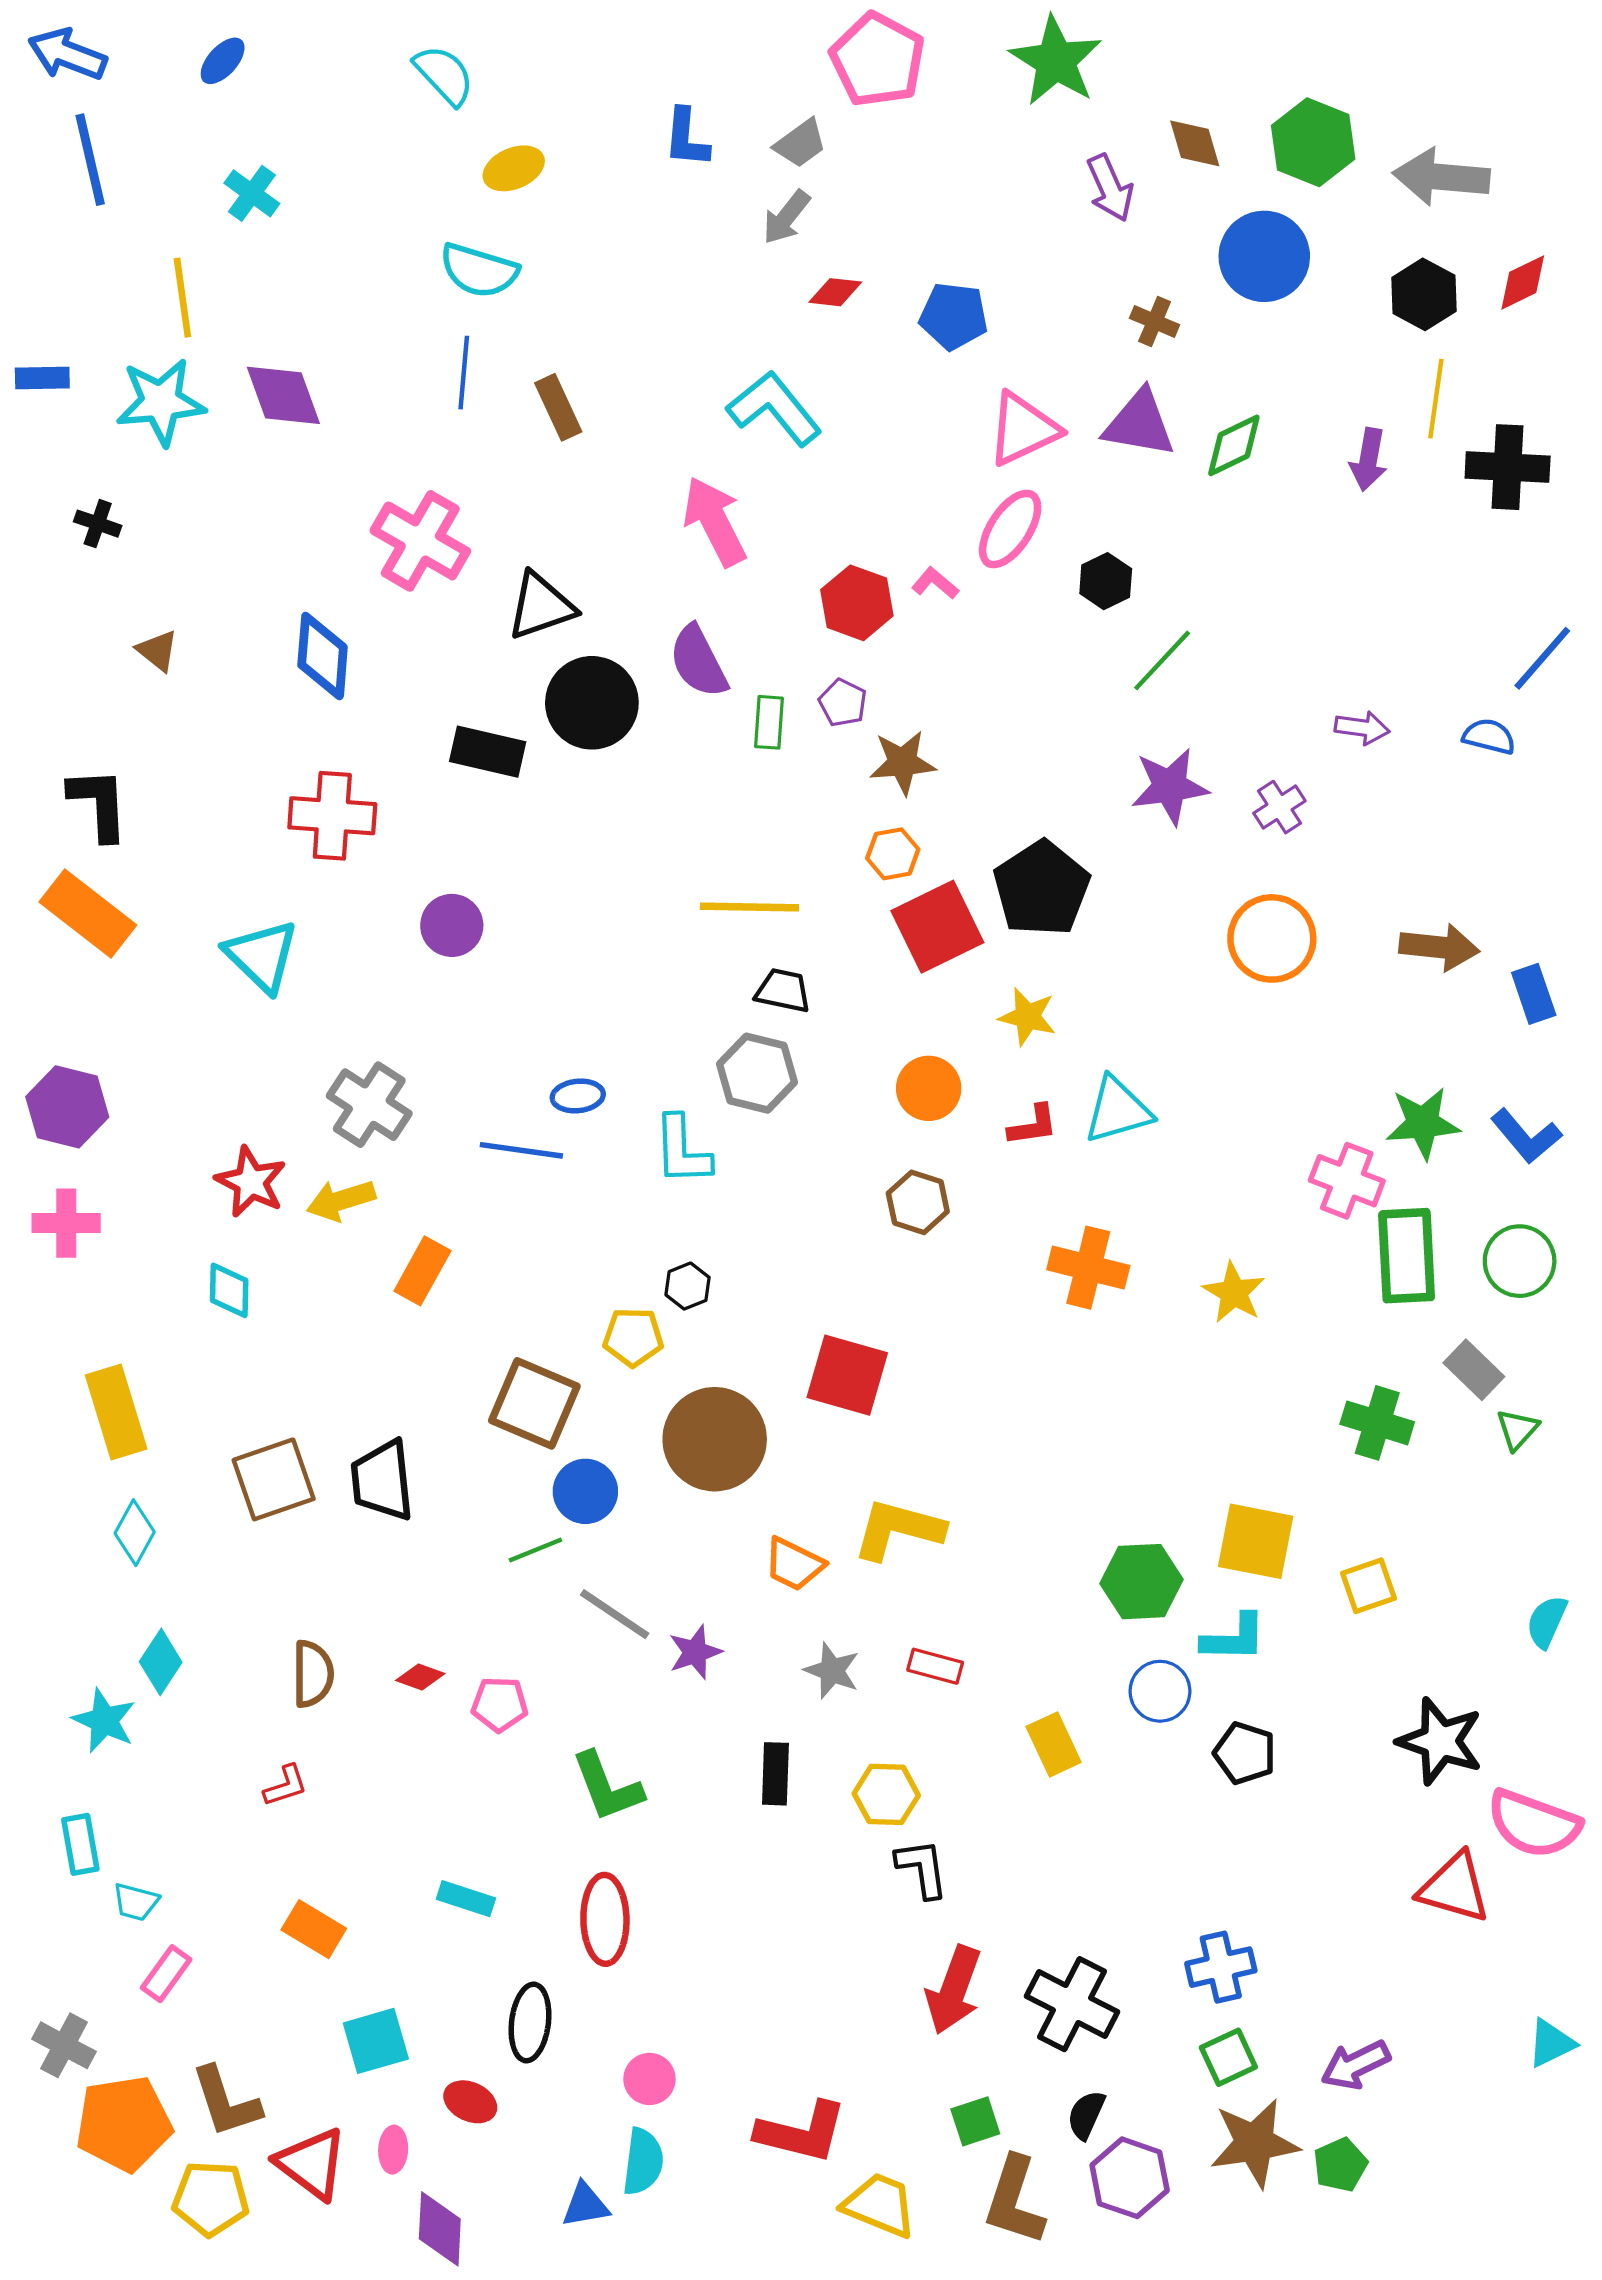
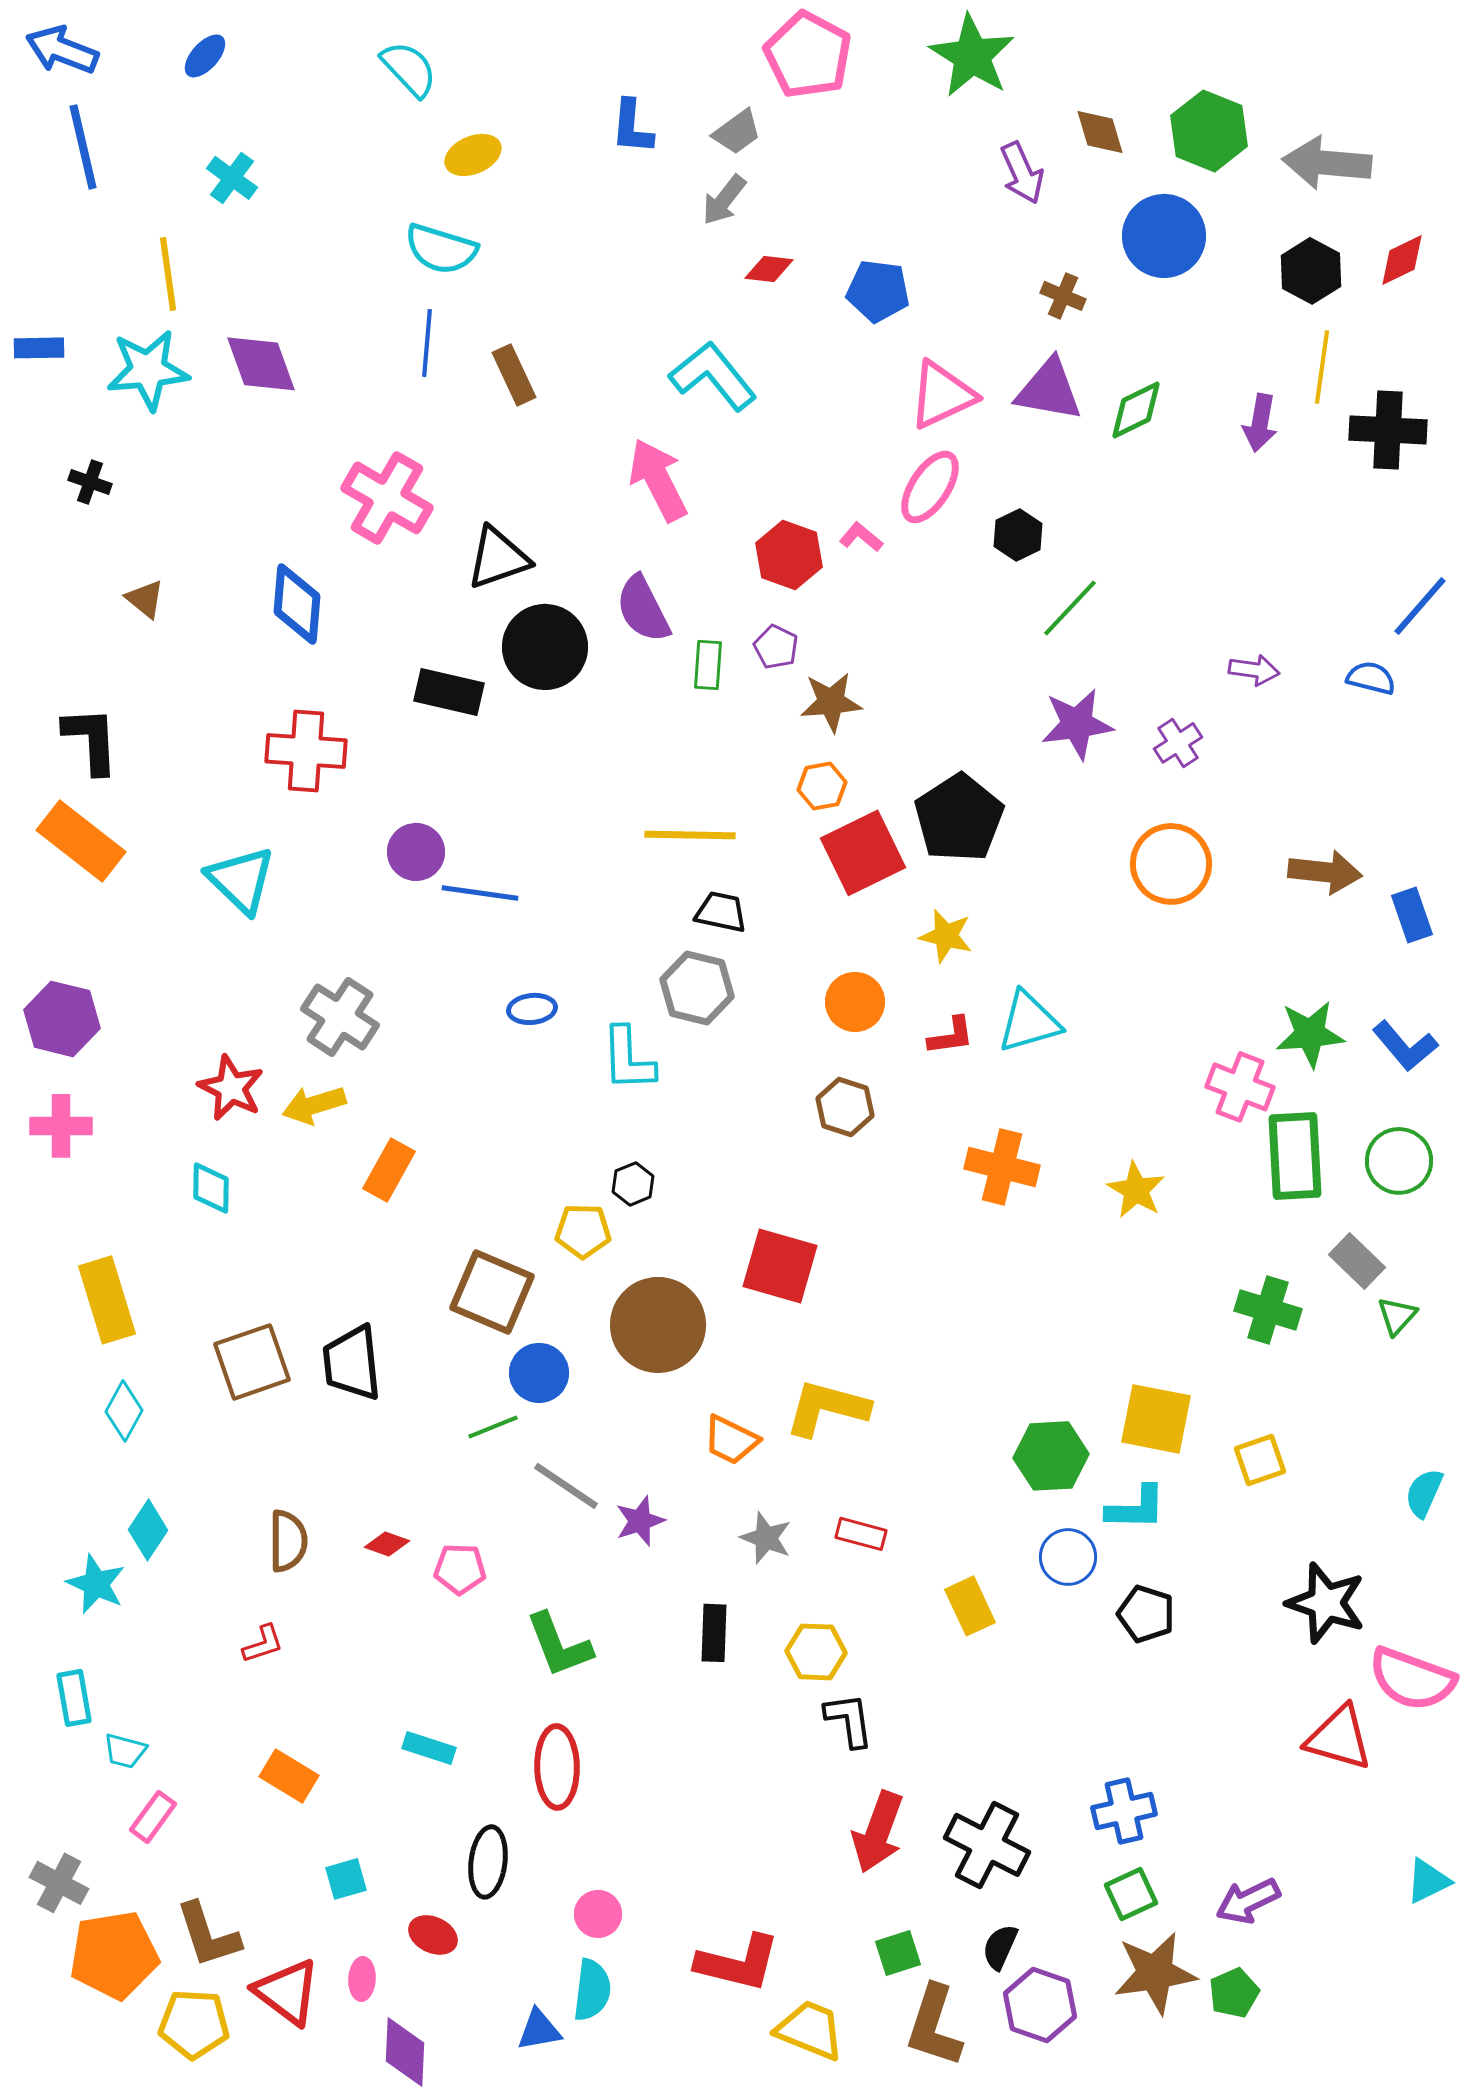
blue line: (521, 1150) -> (480, 893), moved
cyan square: (376, 2041) -> (346, 1879), size x0.7

